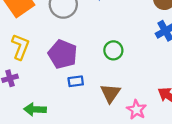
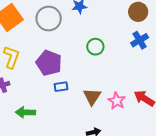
green circle: (113, 50) -> (95, 47), moved
pink star: (136, 110) -> (117, 101), moved

